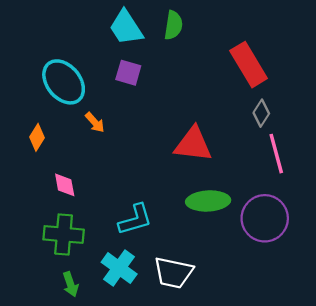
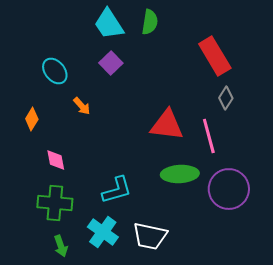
purple square: (128, 73) -> (111, 63), turned 30
cyan ellipse: (64, 82) -> (55, 71), size x0.7
pink line: (276, 154) -> (209, 136), moved

